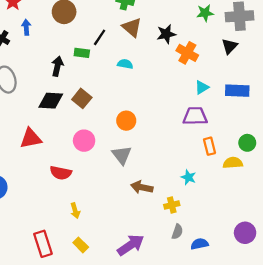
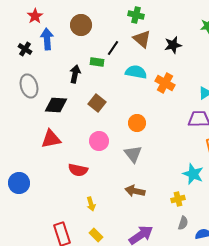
blue arrow: (26, 27) -> (47, 39), size x1.5
orange cross: (187, 53) -> (165, 83), moved
cyan semicircle: (125, 64) -> (136, 72), size x1.5
black diamond: (51, 101) -> (56, 105), moved
cyan star: (188, 177) -> (193, 174), size x1.5
brown arrow: (142, 187) -> (135, 191), moved

